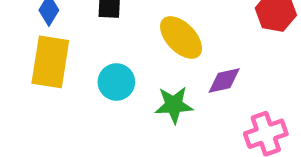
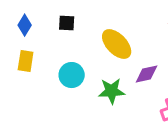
yellow rectangle: (50, 62) -> (26, 61), size x0.6

